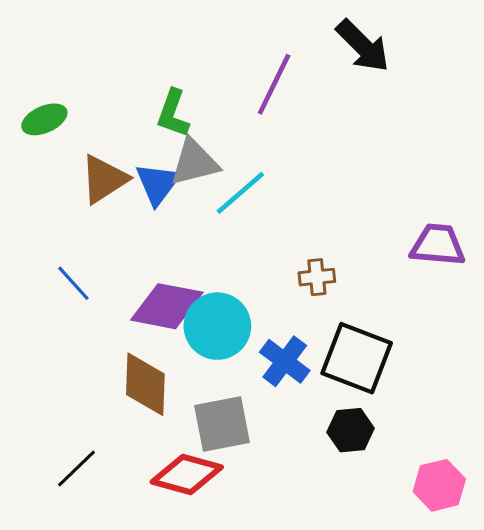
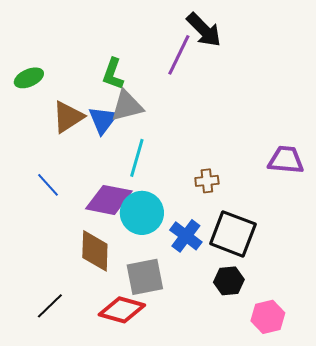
black arrow: (363, 46) -> (204, 30), moved
cyan line: (240, 193) -> (137, 158), moved, turned -33
pink hexagon: (439, 485) -> (268, 317), moved

